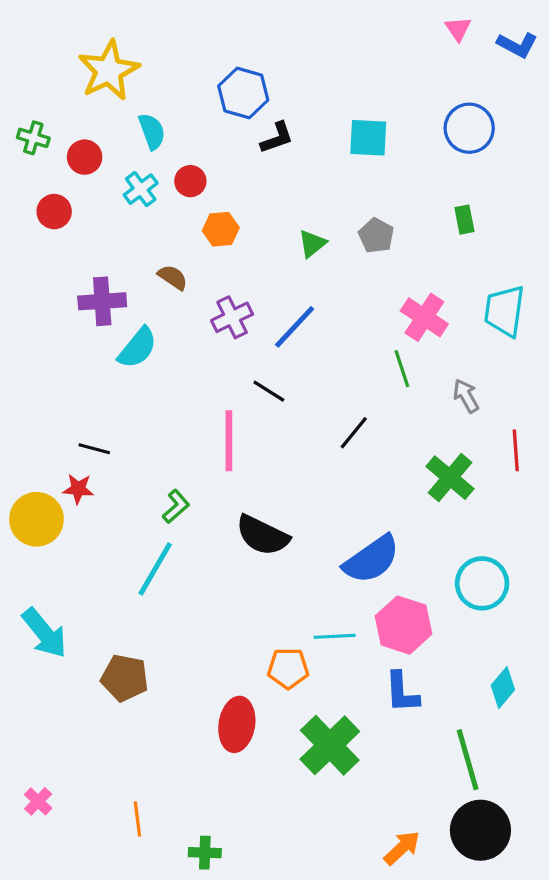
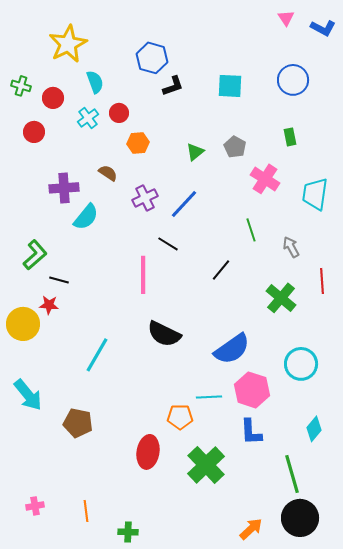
pink cross: (424, 317) -> (265, 179), moved
green L-shape: (176, 506) -> (35, 255), moved, size x1.4
pink cross: (38, 801) -> (35, 506), moved, turned 36

